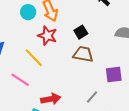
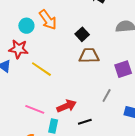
red star: (47, 36) -> (19, 49), moved
pink line: (20, 80) -> (35, 109), moved

